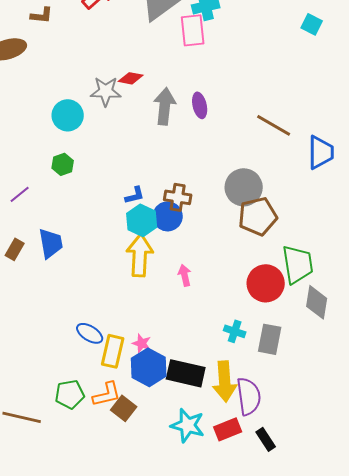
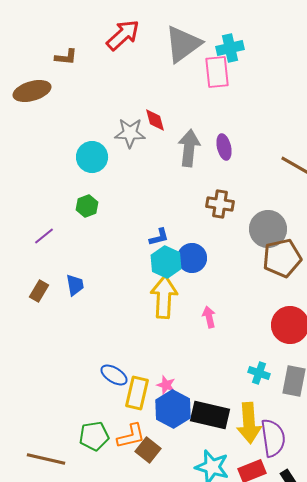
red diamond: (131, 78) -> (155, 120), turned 65
brown cross: (178, 197) -> (220, 204), moved
blue trapezoid: (51, 243) -> (75, 285), size x0.7

